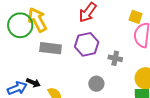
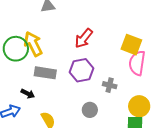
yellow square: (136, 17) -> (131, 45), size x1.5
black arrow: (33, 83) -> (28, 94), moved

